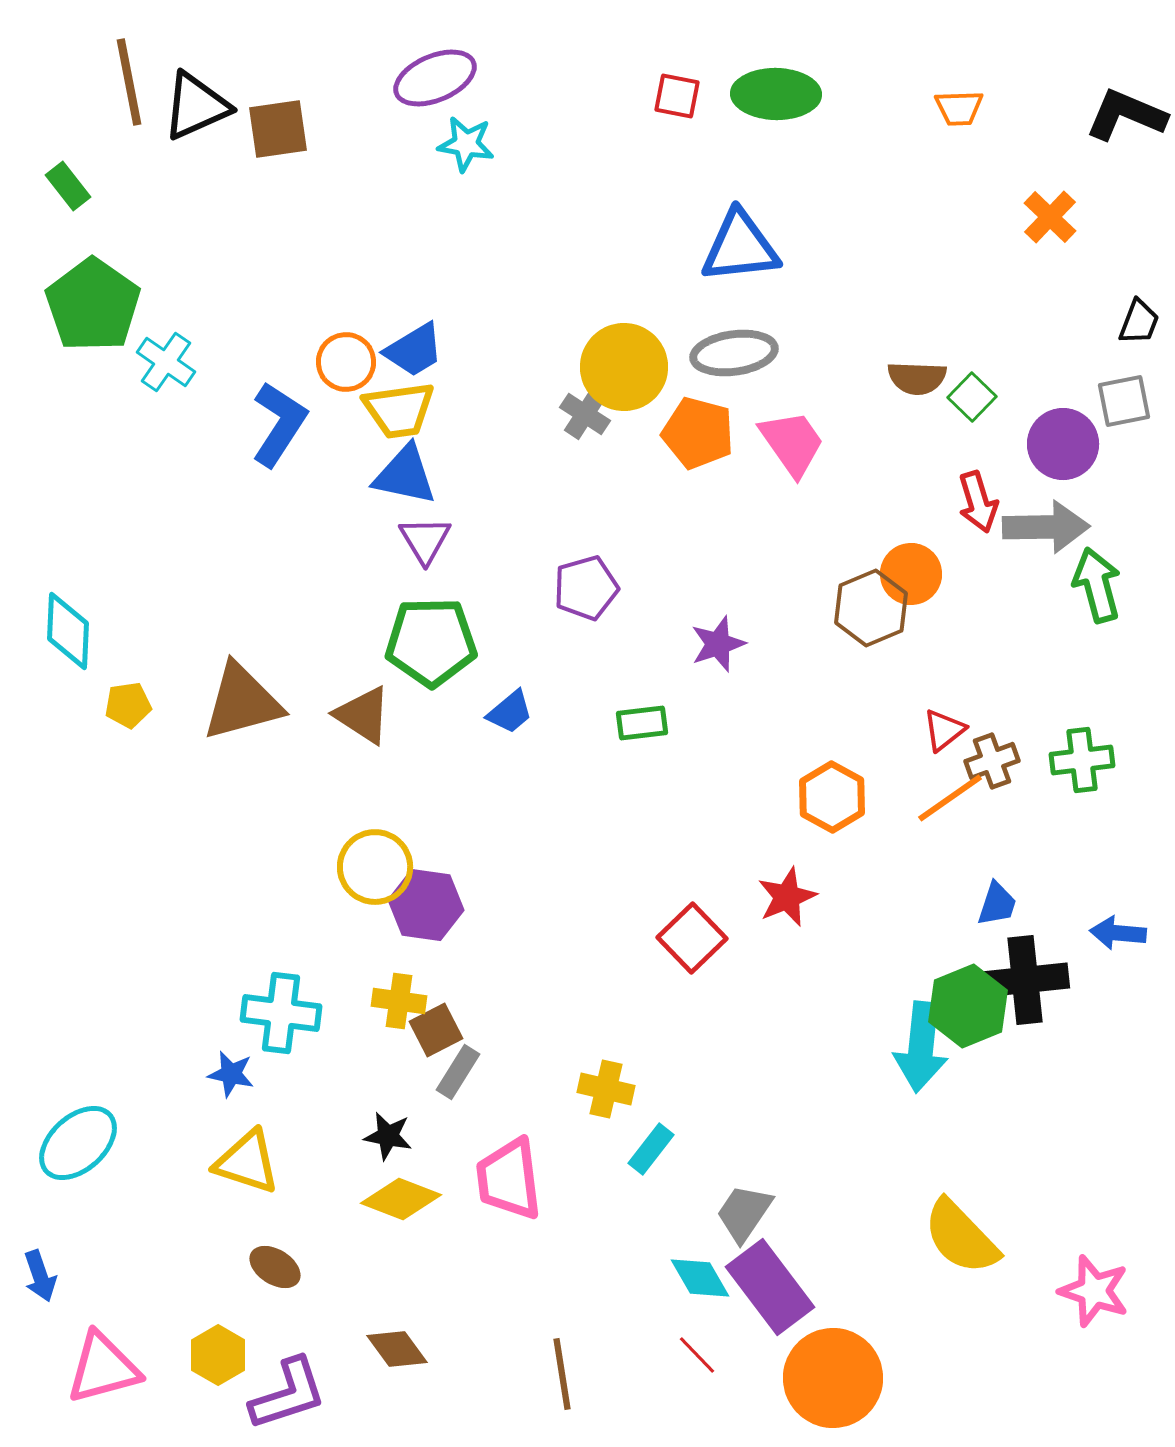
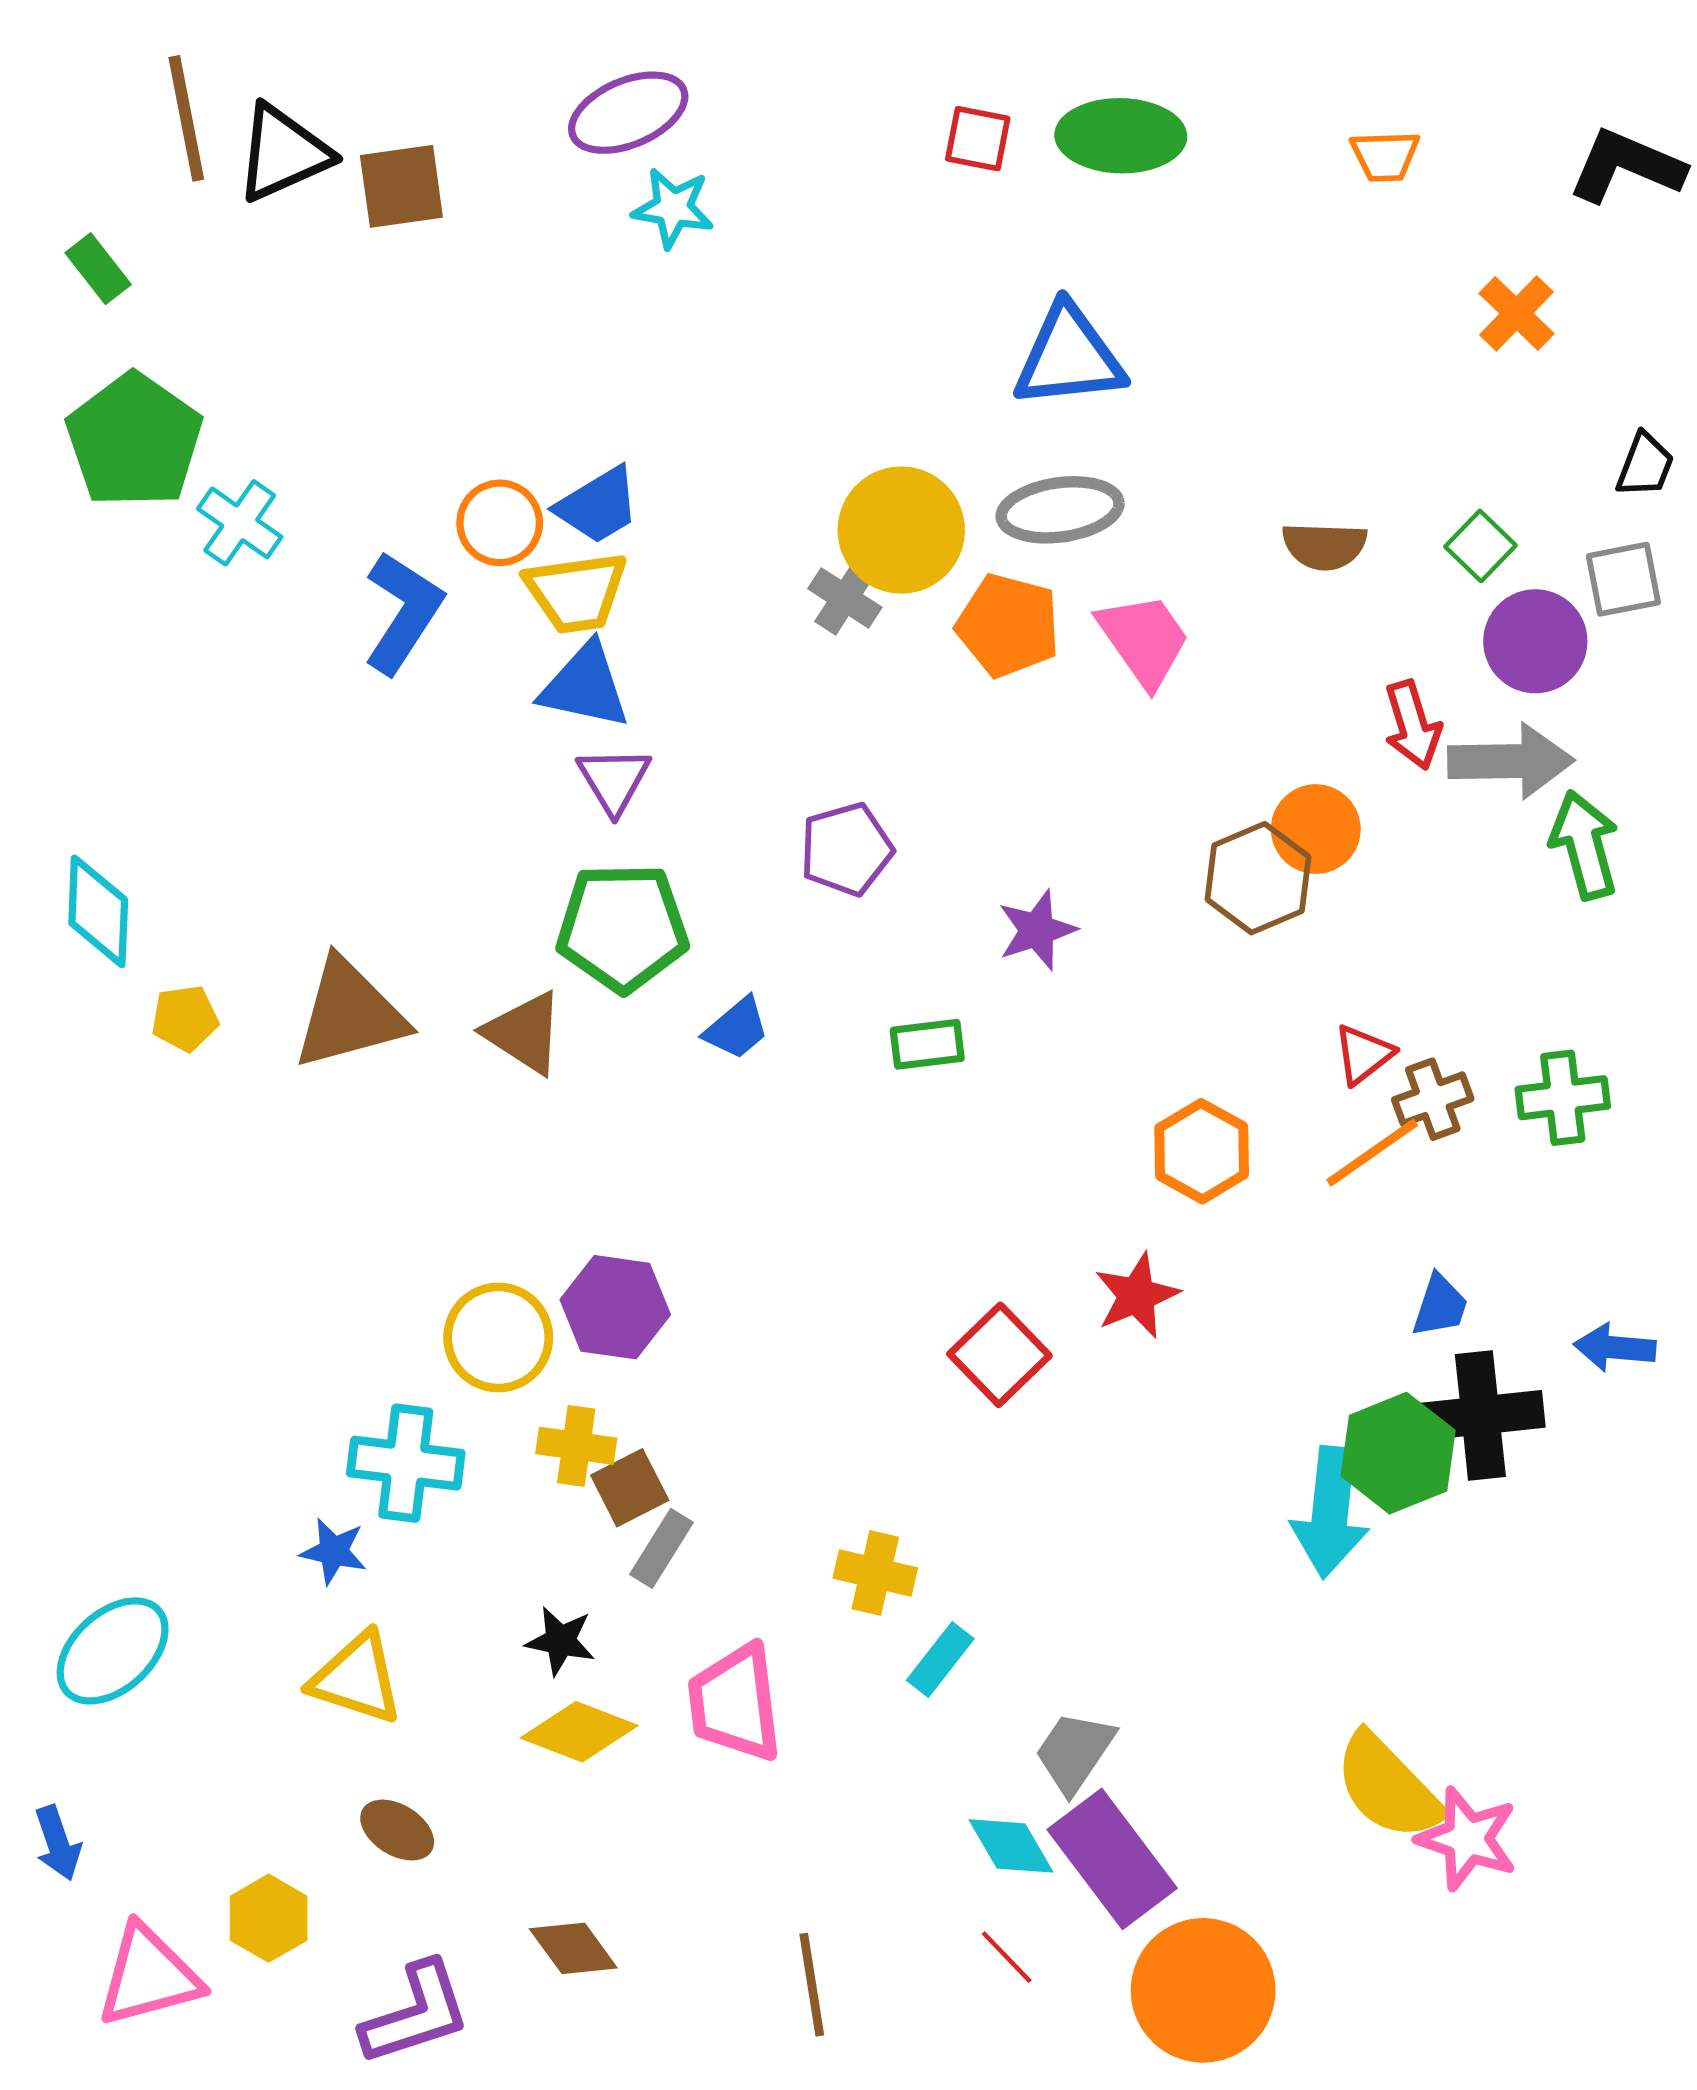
green square: (972, 397) -> (1480, 546), moved
yellow circle: (375, 867) -> (498, 1337), moved
pink star: (1094, 1291) -> (1467, 1839), moved
yellow hexagon: (218, 1355) -> (269, 1918), moved

